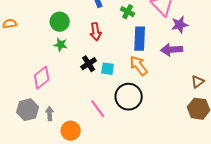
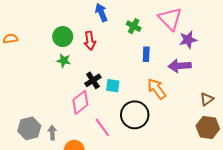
red arrow: (96, 32) -> (90, 41), moved
blue rectangle: (140, 39) -> (146, 54), size x0.6
orange arrow: (139, 66) -> (157, 89), moved
pink diamond: (42, 78) -> (80, 102), moved

